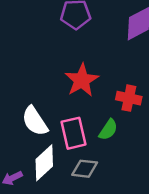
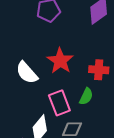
white semicircle: (35, 121) -> (27, 73), moved

